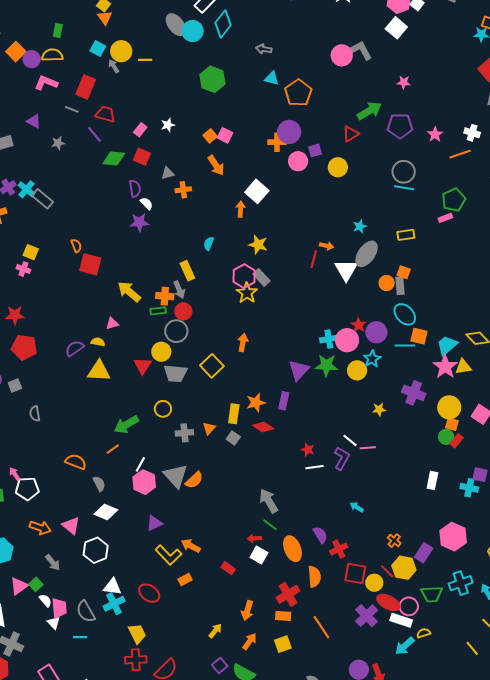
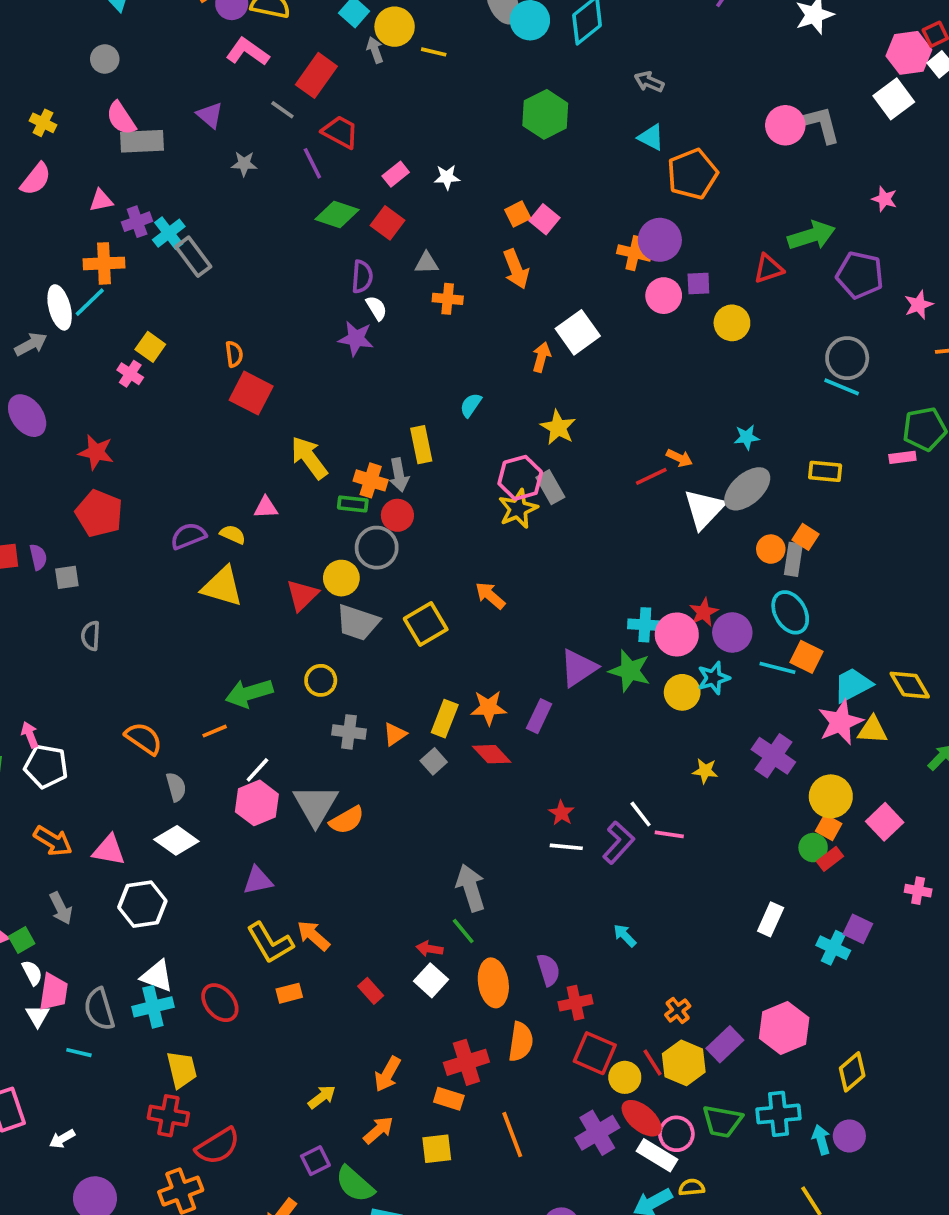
red line: (314, 259) -> (651, 476), turned 36
orange arrow: (243, 343) -> (490, 596), turned -72
pink triangle: (71, 526) -> (109, 850), turned -42

